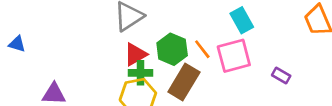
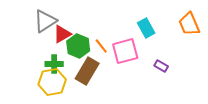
cyan rectangle: (242, 20) -> (146, 28), moved
red triangle: (135, 54) -> (62, 34), moved

